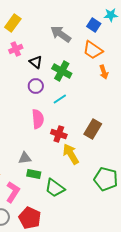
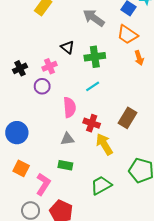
pink cross: (16, 49) -> (50, 66), moved
green cross: (62, 71) -> (95, 57), turned -36
purple circle: (36, 86) -> (42, 86), moved
gray triangle: (25, 158) -> (67, 139), moved
green trapezoid: (55, 188) -> (101, 185), moved, turned 115

